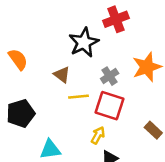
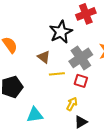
gray cross: (110, 76) -> (81, 58), size x1.6
red square: (110, 106) -> (81, 81), size x0.6

